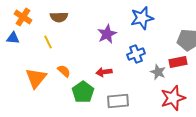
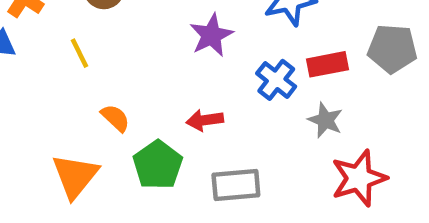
blue cross: (136, 54) -> (276, 80), turned -30
red rectangle: (178, 62) -> (328, 64), moved
orange triangle: (36, 78) -> (75, 176), moved

